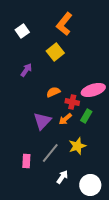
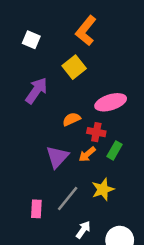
white square: (22, 31) -> (31, 40), turned -32
purple arrow: (26, 70) -> (36, 91), size x1.5
pink ellipse: (93, 90) -> (111, 102), moved

